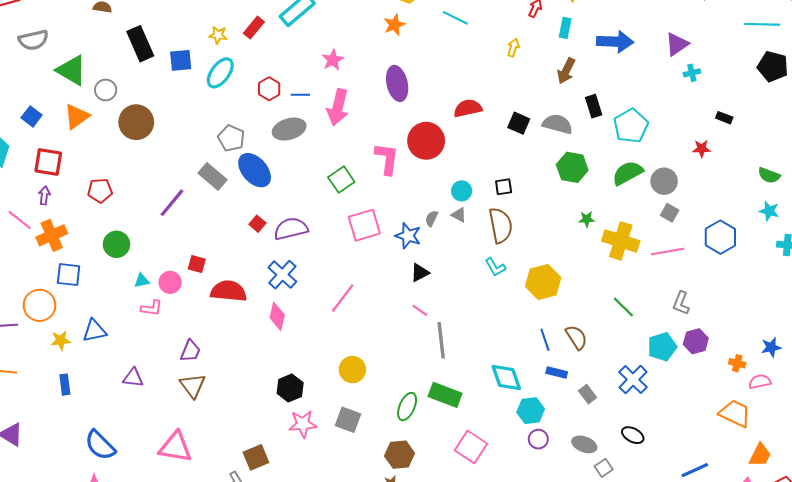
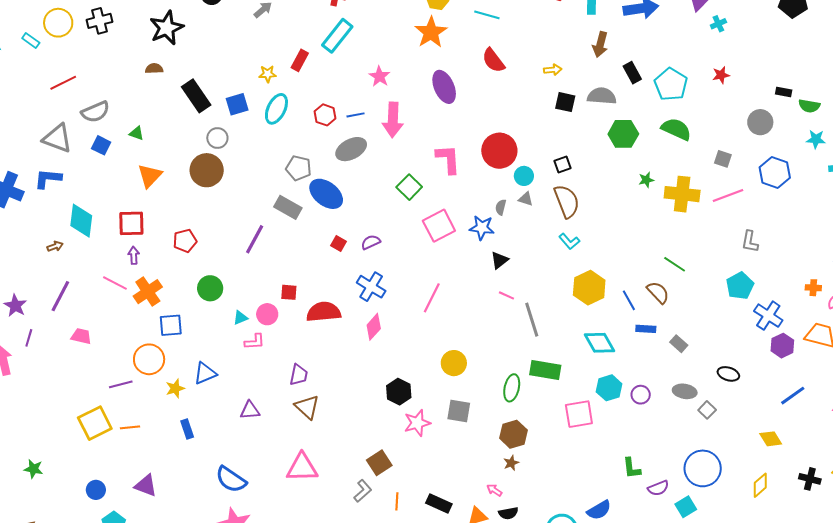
orange star: (394, 25) -> (431, 32), size x1.5
yellow arrow: (513, 48) -> (553, 70), moved, turned 78
green triangle: (71, 70) -> (137, 133), size x0.5
gray circle: (106, 90) -> (217, 138), moved
red semicircle: (468, 108) -> (493, 60), moved, turned -104
blue square: (32, 116) -> (101, 145), moved
black rectangle: (724, 118) -> (784, 92), moved
red circle: (426, 141) -> (499, 151), moved
red star: (702, 149) -> (721, 75), moved
green semicircle: (628, 173) -> (676, 129), turned 64
gray circle: (664, 181) -> (760, 122), moved
purple semicircle: (291, 229) -> (371, 242), size x0.6
yellow hexagon: (543, 282) -> (589, 288), moved
green line: (623, 307) -> (675, 264), moved
pink diamond: (277, 316) -> (374, 327), turned 40
purple hexagon: (696, 341) -> (782, 346), moved
blue cross: (633, 380) -> (768, 316), moved
cyan hexagon: (531, 411) -> (609, 388), moved
pink square: (471, 447) -> (579, 414), turned -32

